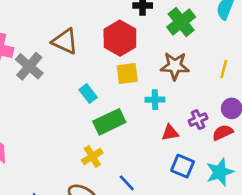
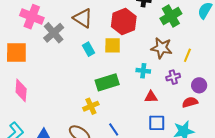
yellow line: (224, 69) -> (187, 55), moved
yellow square: (127, 74) -> (113, 45), moved
cyan rectangle: (88, 94) -> (88, 49), moved
purple cross: (198, 120) -> (173, 77), moved
blue square: (183, 166) -> (157, 123), turned -30

